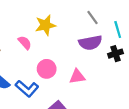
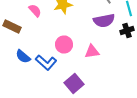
pink semicircle: (25, 43) -> (35, 10), moved

